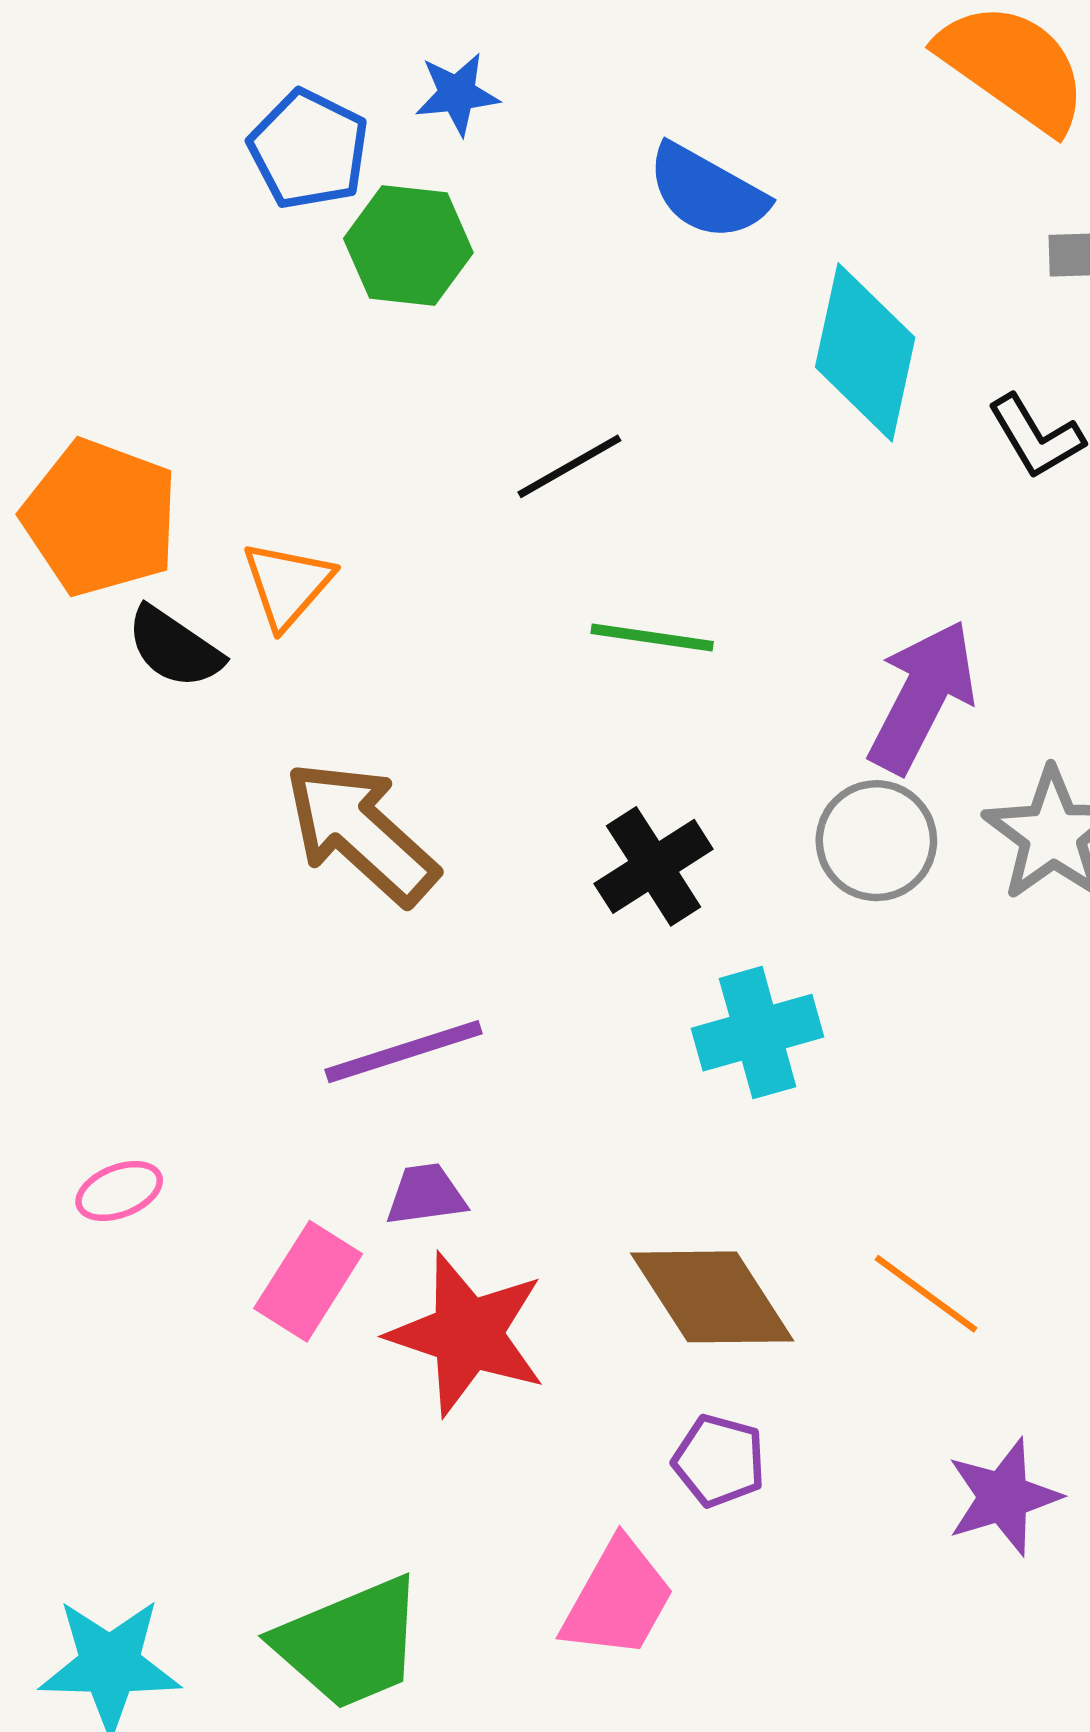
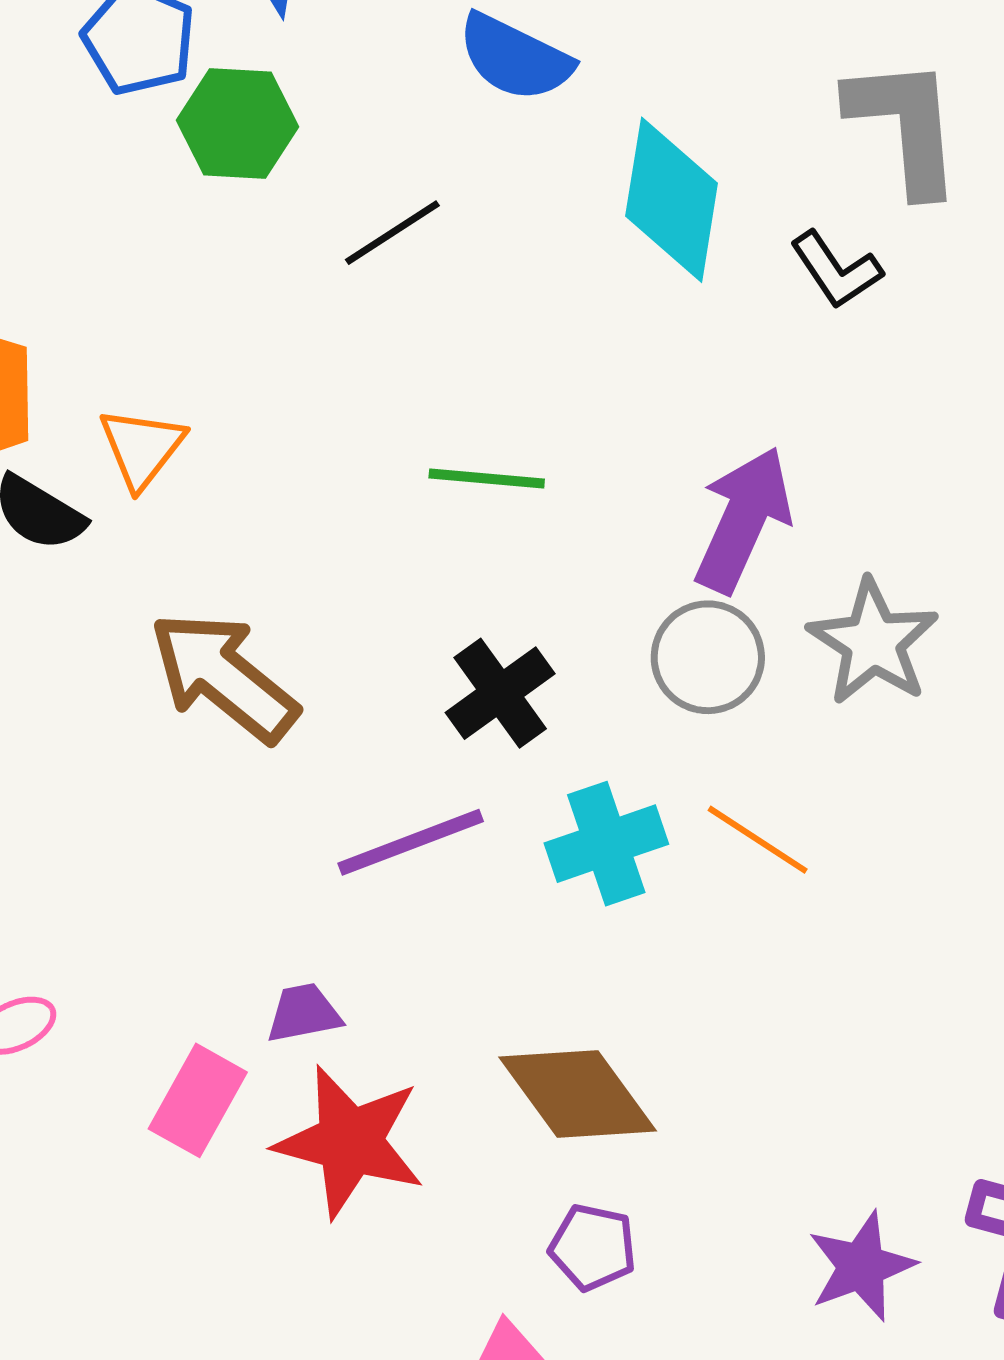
black line: (569, 466) -> (392, 233), moved
purple line: (404, 1052) -> (411, 842), moved
orange line: (926, 1294) -> (758, 840), moved

